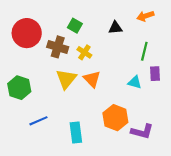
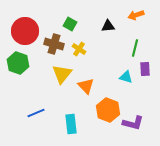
orange triangle: (92, 79) -> (86, 86), moved
green hexagon: (19, 88) -> (18, 63), moved

